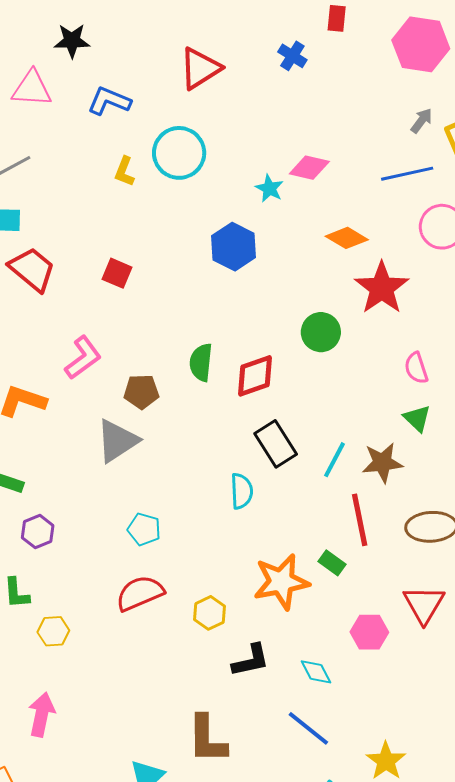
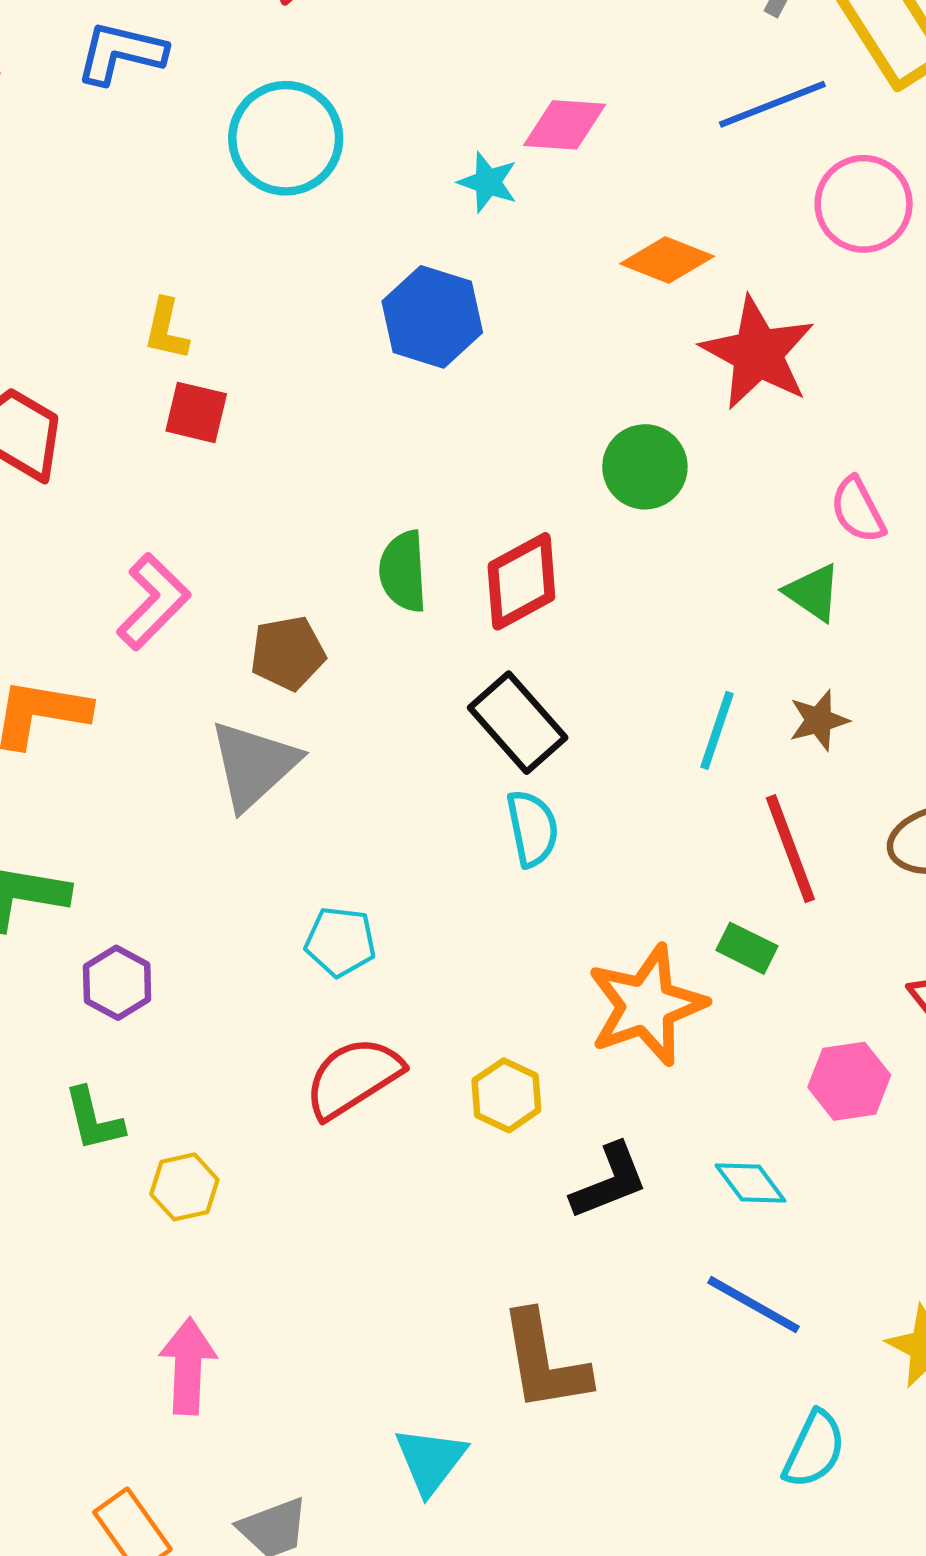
yellow L-shape: (124, 171) -> (166, 329), moved
green triangle: (417, 418) -> (813, 593), moved
black rectangle: (276, 444) -> (518, 723), moved
brown star: (382, 463) -> (819, 720), size x0.7

